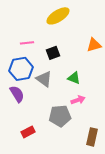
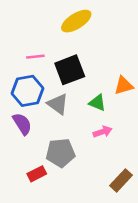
orange triangle: (94, 45) -> (124, 86), moved
black square: (53, 53) -> (70, 70), size x1.6
gray pentagon: (60, 116) -> (60, 153), moved
brown rectangle: (92, 137) -> (121, 180), turned 30

